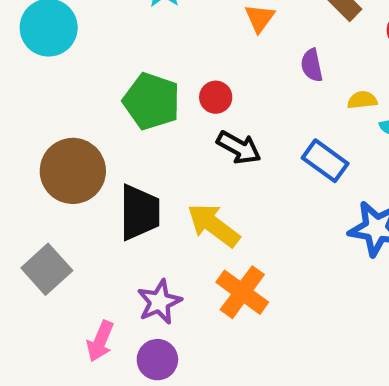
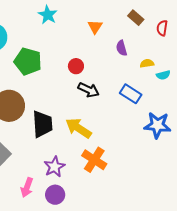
green pentagon: (152, 101) -> (28, 61), moved

